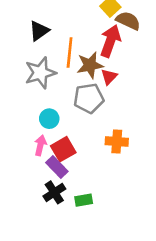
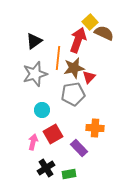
red arrow: (110, 41) -> (78, 40), moved
pink arrow: (40, 145) -> (33, 142), moved
purple rectangle: (57, 167) -> (79, 148), moved

